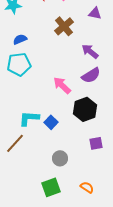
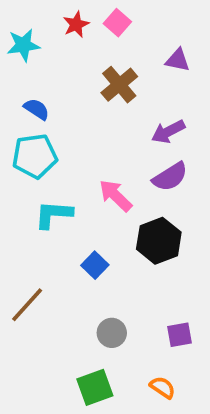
blue semicircle: (20, 39) -> (37, 109), turned 56
purple arrow: (90, 51) -> (168, 132), turned -66
cyan L-shape: (29, 118) -> (53, 214), moved
purple square: (96, 143) -> (179, 335), moved

